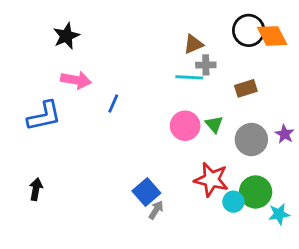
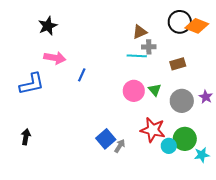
orange diamond: (272, 36) -> (197, 26), turned -40
gray arrow: (156, 210) -> (120, 146), moved

